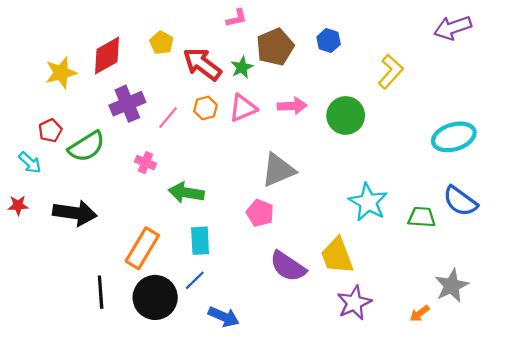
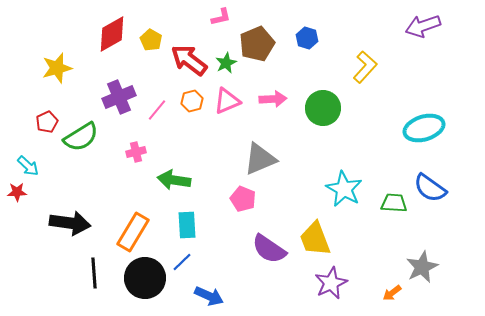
red diamond: (107, 56) -> (112, 34), moved
cyan arrow: (30, 163) -> (28, 166), moved
pink cross: (146, 163) -> (136, 152), turned -36
black arrow: (75, 213) -> (70, 223), moved

